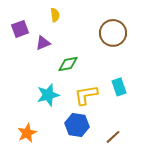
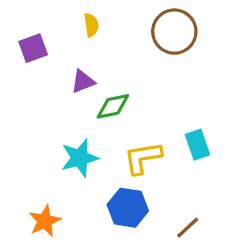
brown circle: (113, 33) -> (174, 32), moved
purple triangle: (43, 43) -> (83, 81), moved

